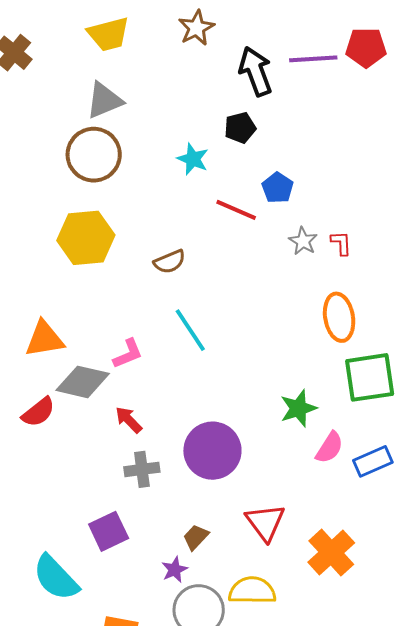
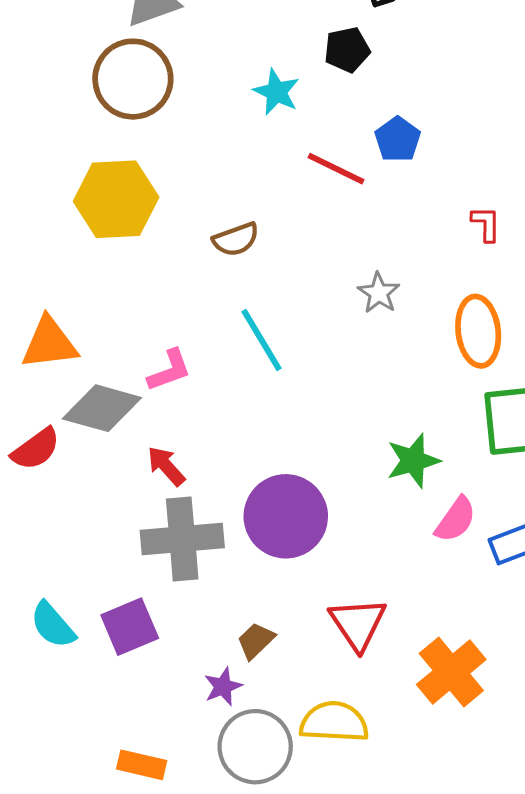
gray star: (303, 241) -> (379, 293), moved
gray cross: (142, 469) -> (182, 539), size x1.6
cyan semicircle: (56, 578) -> (53, 625), moved, size x0.7

